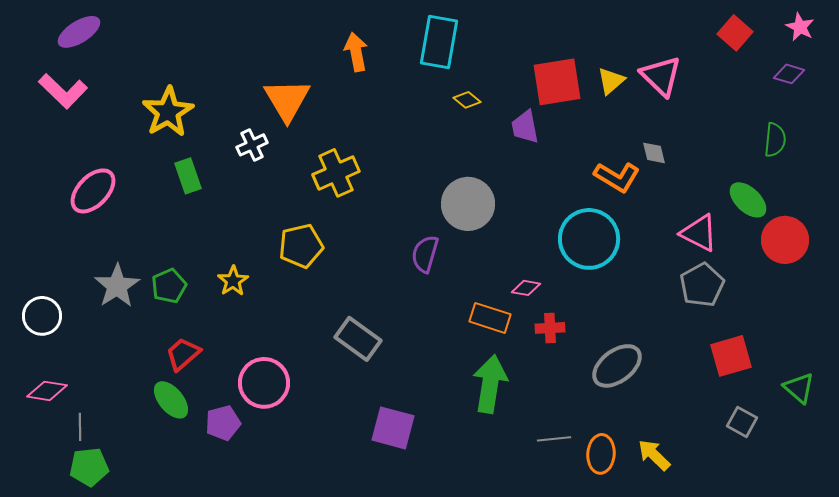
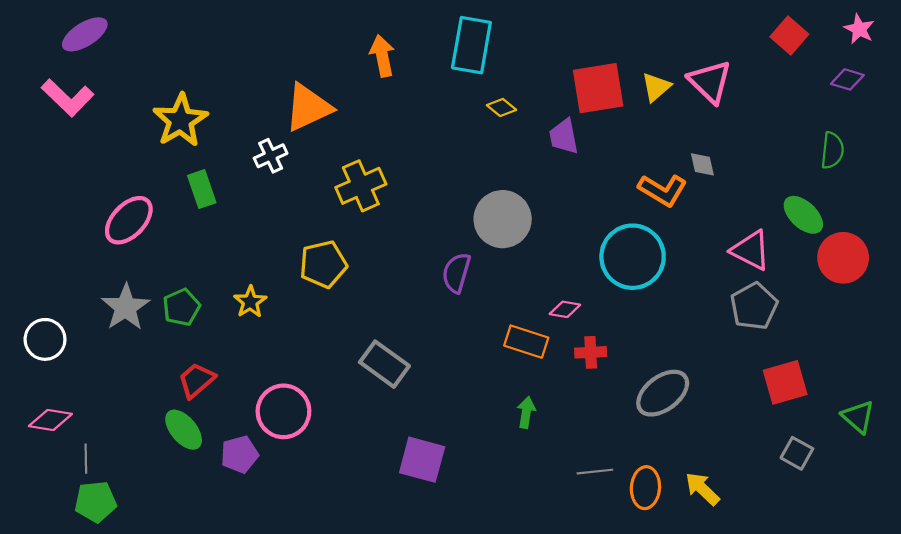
orange triangle: (287, 100) -> (308, 107), turned 36
pink ellipse: (93, 191) -> (129, 220), moved
green arrow: (490, 384) -> (526, 412), size x0.5

